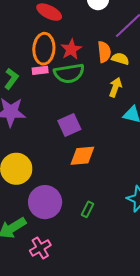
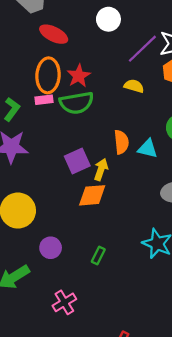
orange semicircle: (104, 52) -> (121, 142), moved
yellow arrow: (115, 87) -> (101, 169), moved
purple circle: (45, 202) -> (51, 248), size x0.6
pink cross: (40, 248) -> (64, 302), moved

